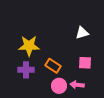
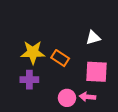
pink square: (85, 63) -> (97, 72), size x1.5
orange rectangle: (53, 66) -> (60, 58), moved

